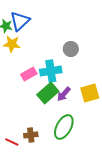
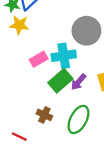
gray circle: (71, 49) -> (86, 31), size x1.6
brown cross: (31, 135) -> (44, 115), moved, turned 32

